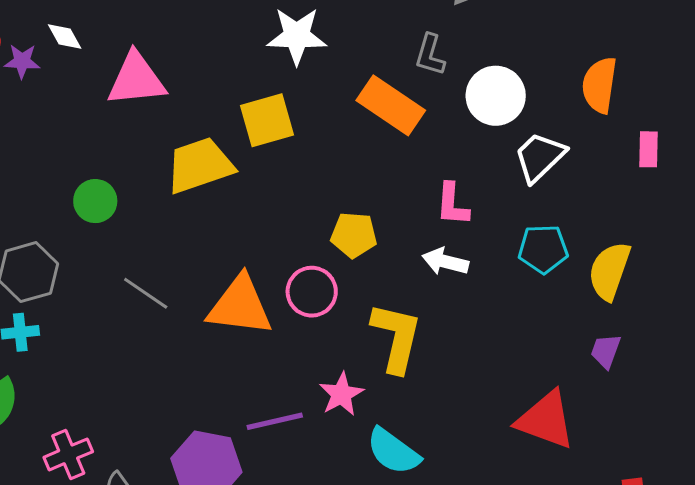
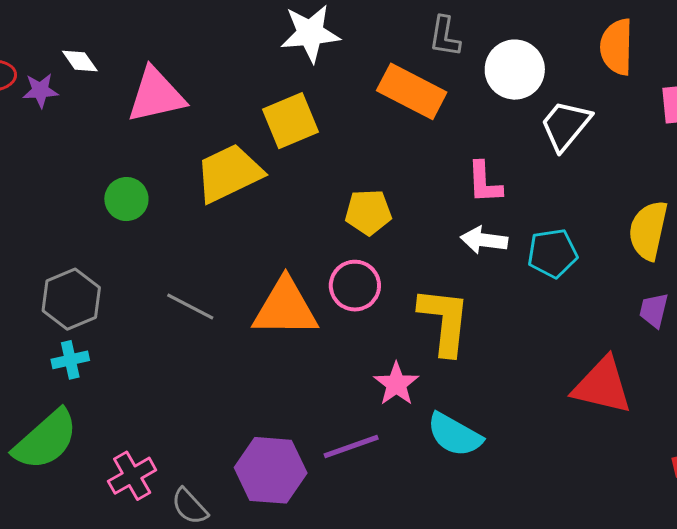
green circle: (95, 201) -> (126, 199), moved
yellow pentagon: (354, 235) -> (368, 212), moved
cyan pentagon: (543, 249) -> (552, 253), moved
purple line: (275, 421) -> (351, 446), moved

